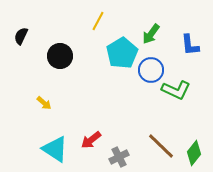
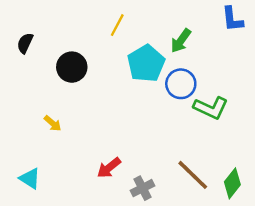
blue L-shape: (190, 45) -> (232, 19), moved
cyan triangle: (55, 149) -> (30, 178), moved, size x0.7

